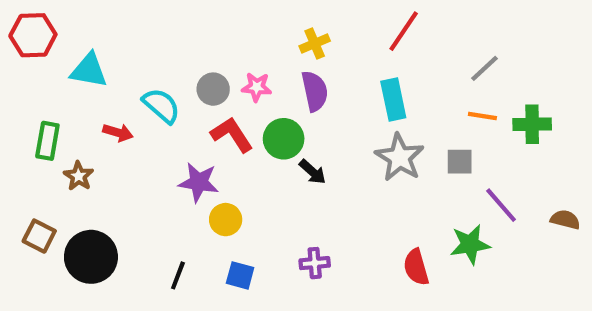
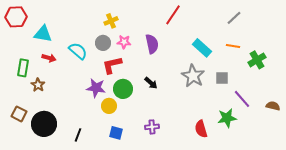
red line: (404, 31) -> (173, 15), moved
yellow cross: (315, 43) -> (111, 21), moved
gray line: (484, 68) -> (234, 18), moved
cyan rectangle: (393, 99) -> (202, 48), moved, turned -36
orange line: (482, 116) -> (233, 46), moved
green cross: (532, 124) -> (257, 60), turned -30
red arrow: (118, 133) -> (49, 58), moved
red L-shape: (232, 135) -> (112, 65), turned -70
green circle: (284, 139) -> (123, 89), moved
black line: (178, 275) -> (78, 135), moved

